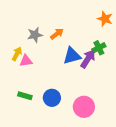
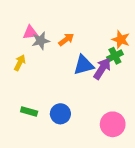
orange star: (105, 19) -> (121, 39), moved
pink triangle: (26, 61) -> (30, 33), moved
pink circle: (84, 107) -> (113, 124), moved

